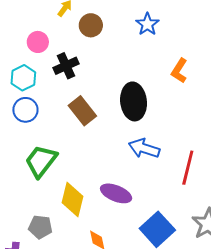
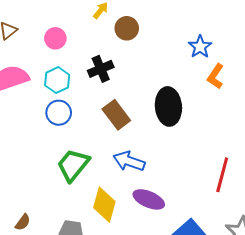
blue star: (147, 24) -> (200, 47), moved
pink circle: (38, 42) -> (55, 38), moved
blue arrow: (144, 148) -> (129, 161), moved

